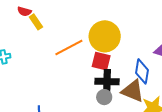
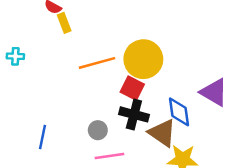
blue diamond: (142, 71) -> (179, 112), turned -30
gray circle: (104, 97) -> (98, 130), moved

